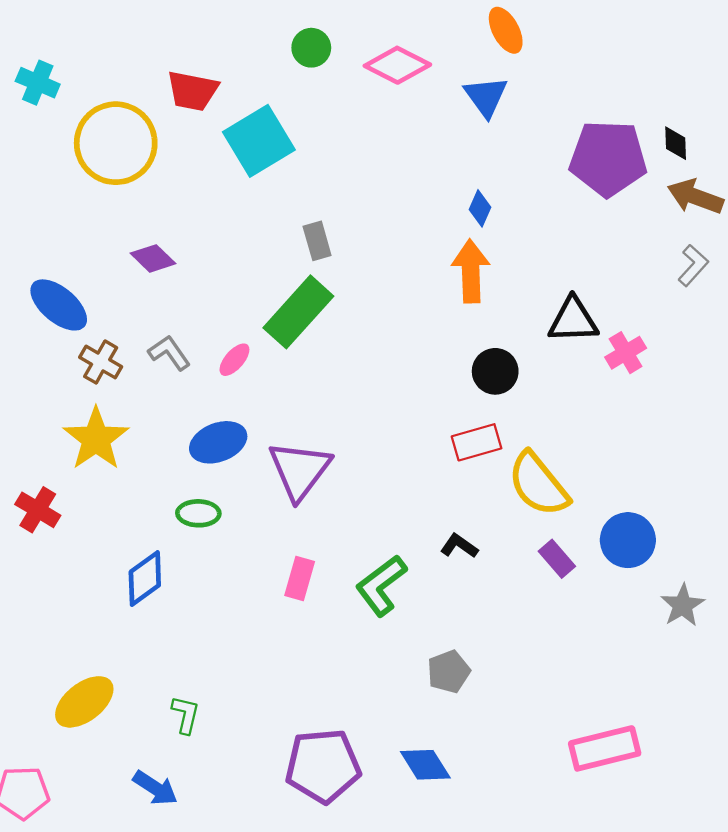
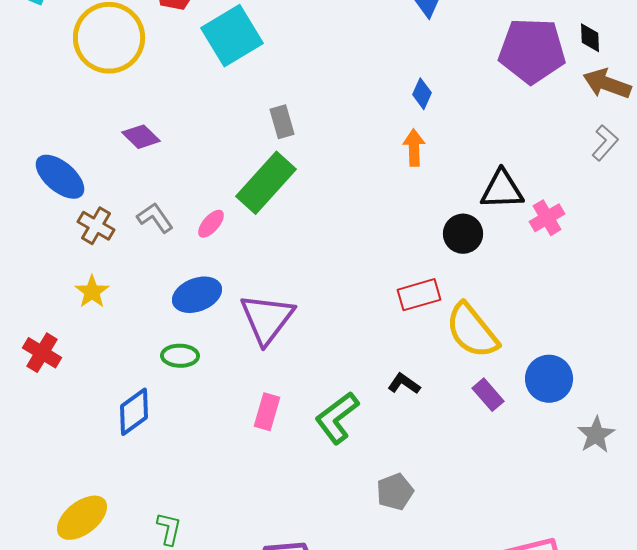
orange arrow: (471, 271) -> (414, 148), size x0.7
black circle: (495, 371) -> (463, 234), moved
yellow star: (96, 439) -> (92, 292), size x0.6

